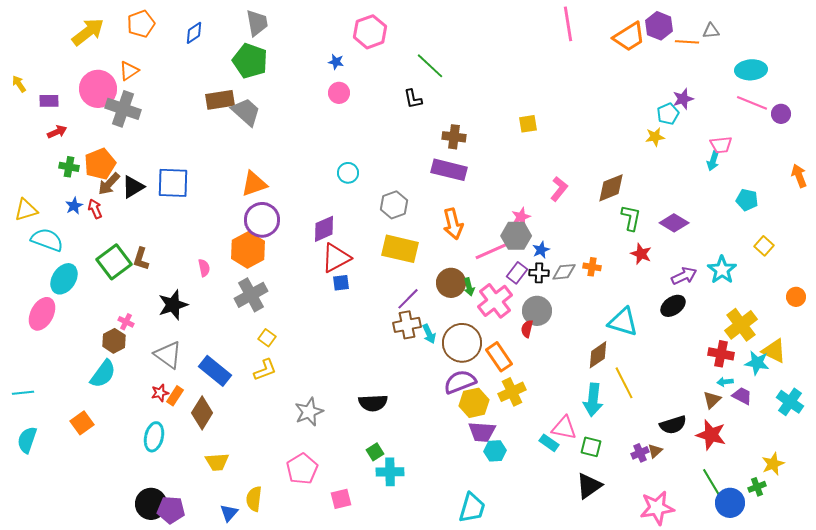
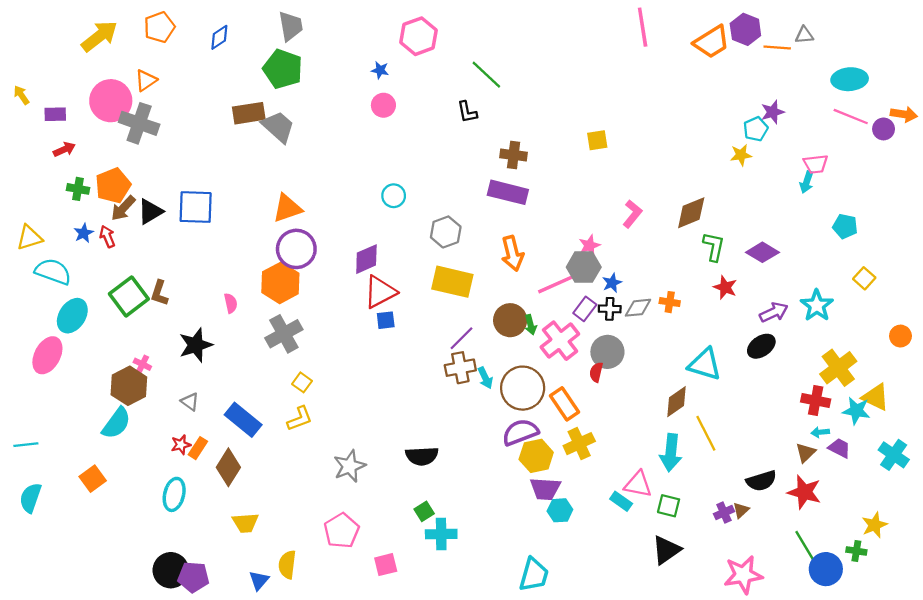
orange arrow: (799, 176) -> (904, 114), moved, turned 120
brown hexagon: (114, 341) -> (129, 386), size x1.4
gray triangle: (168, 355) -> (190, 402), size x0.6
green cross: (757, 487) -> (856, 551), turned 30

